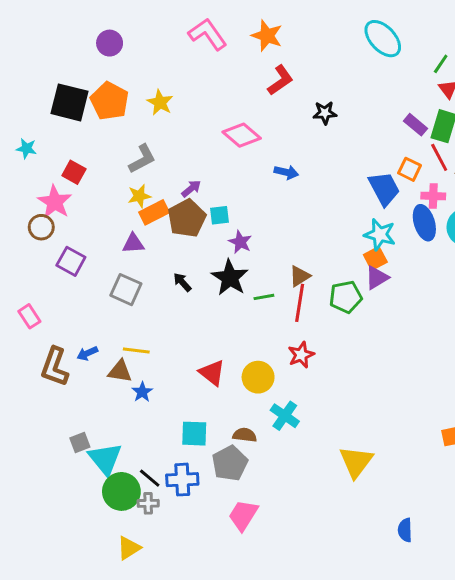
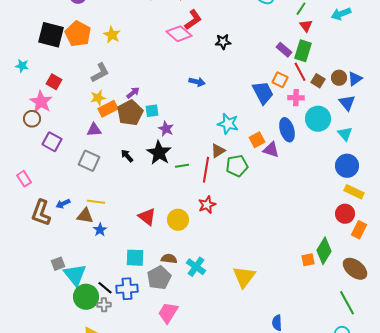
pink diamond: (242, 135) -> (179, 34), moved
blue ellipse: (424, 223) -> (287, 130), moved
cyan star: (380, 235) -> (228, 124), moved
brown triangle: (300, 276) -> (218, 151), moved
purple triangle: (377, 278) -> (271, 150), moved, turned 48
cyan cross: (285, 416) -> (196, 267), moved

